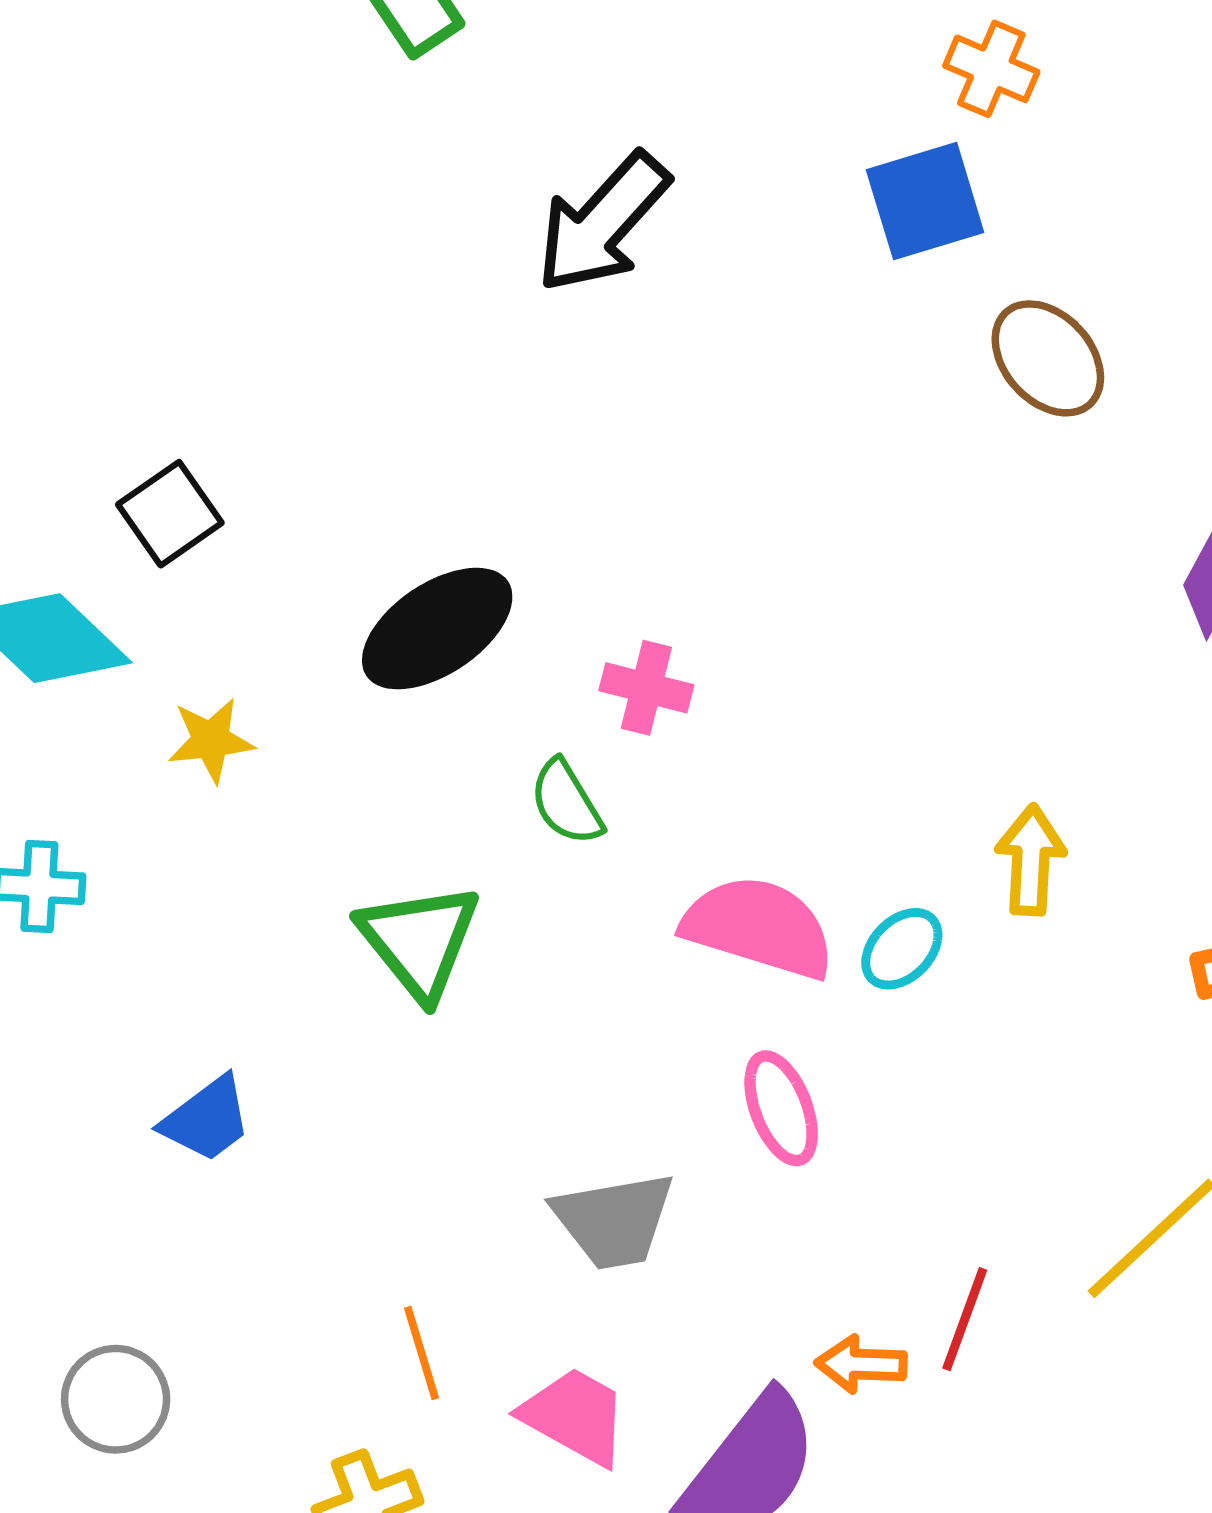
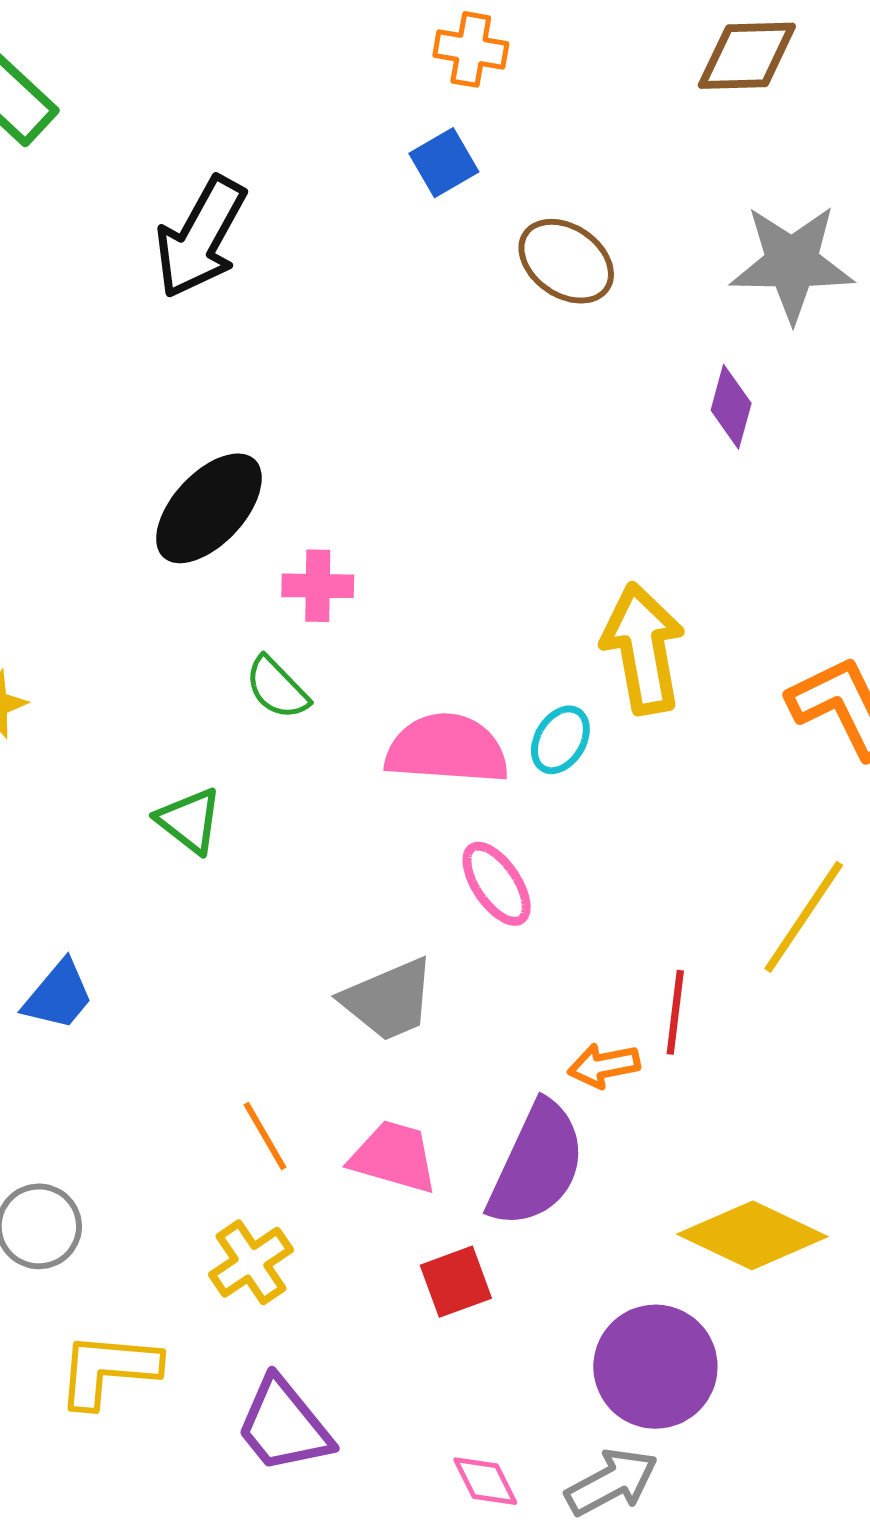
blue square: (925, 201) -> (444, 163), size x0.7
black ellipse: (437, 629) -> (209, 508), moved
yellow arrow: (1031, 860) -> (643, 649), size x1.5
green triangle: (419, 941) -> (189, 821), size x0.7

